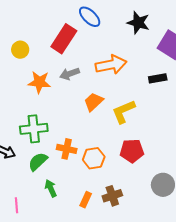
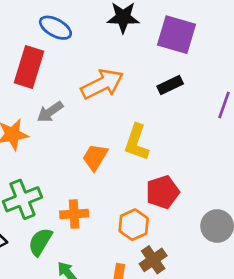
orange trapezoid: (93, 102) -> (95, 157), moved
yellow L-shape: (123, 111) -> (137, 142), turned -32
orange hexagon: (94, 158) -> (134, 225), moved

